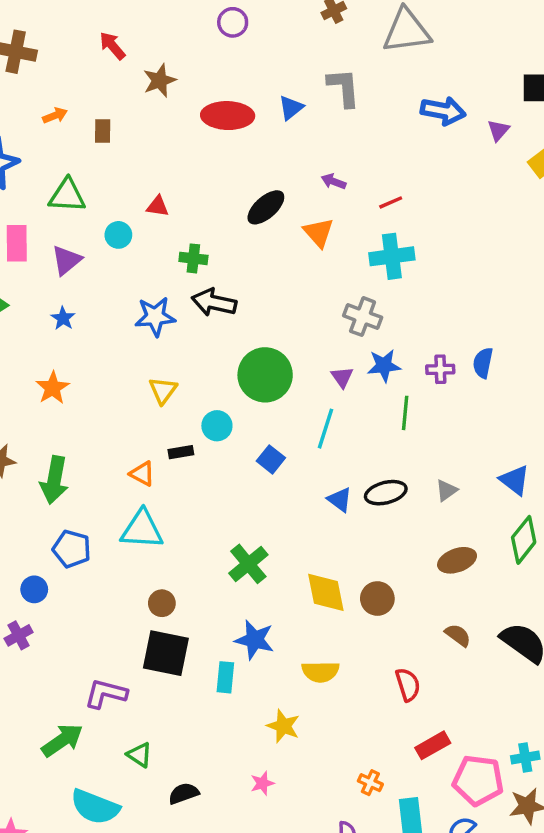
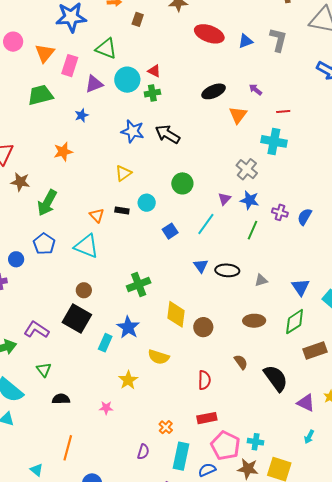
cyan circle: (118, 235) -> (127, 80), size x1.6
green cross: (193, 258) -> (152, 93), moved, turned -35
green circle: (265, 375) -> (182, 183), size x0.7

